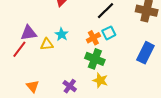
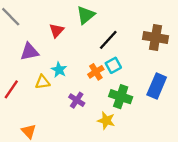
purple triangle: (29, 33) -> (29, 52), moved
green cross: (95, 59) -> (121, 97), moved
purple cross: (70, 86) -> (77, 100), moved

